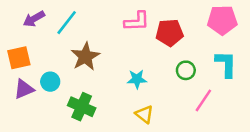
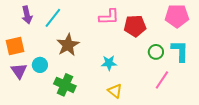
purple arrow: (34, 19) -> (27, 15), turned -72
green circle: (186, 70) -> (156, 52), moved
purple triangle: (24, 89) -> (19, 71), turned -42

